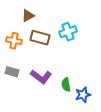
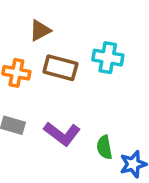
cyan cross: (68, 32) -> (108, 58), turned 30

